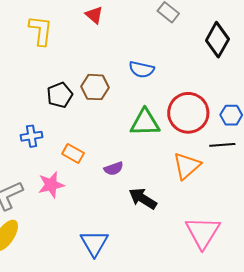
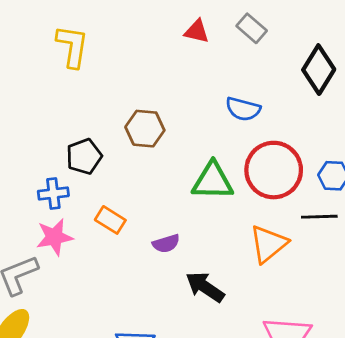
red triangle: (94, 15) -> (197, 31), moved, turned -30
blue semicircle: (142, 69) -> (243, 109), moved
black pentagon: (60, 95) -> (84, 156), moved
pink star: (51, 185) -> (54, 237), moved

